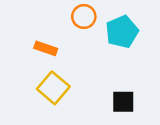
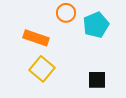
orange rectangle: (46, 48) -> (36, 38), size x1.4

